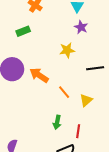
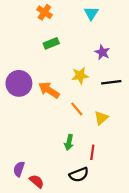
purple star: (81, 27) -> (102, 52), moved
green rectangle: (23, 31) -> (51, 43), moved
yellow star: (67, 50) -> (80, 76), moved

